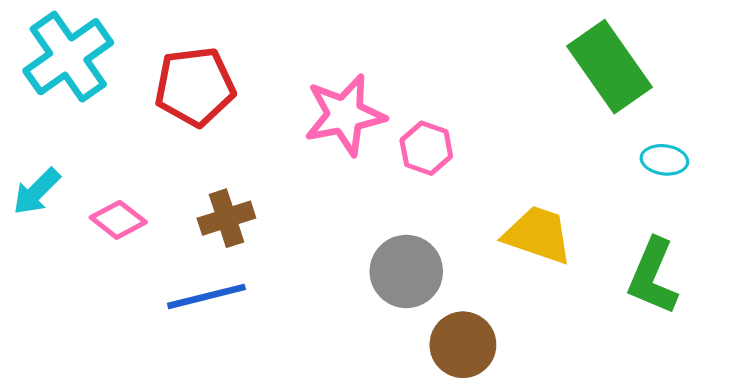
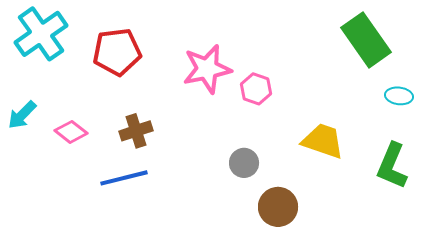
gray circle: (406, 271) -> (244, 163), size x0.7

